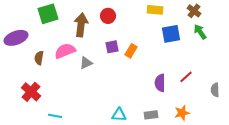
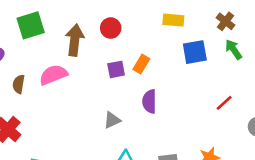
orange rectangle: (131, 51) -> (141, 64), moved
gray triangle: (86, 63) -> (112, 120), moved
red line: (186, 77) -> (224, 103), moved
purple semicircle: (160, 83) -> (149, 101), moved

